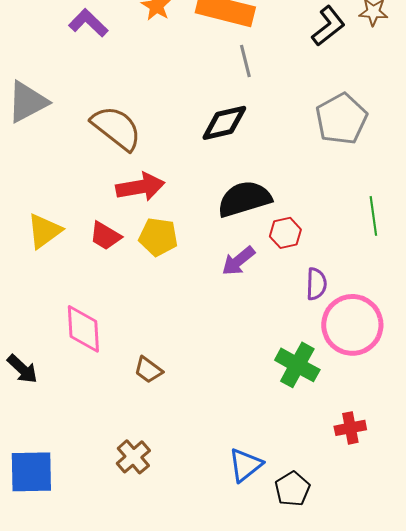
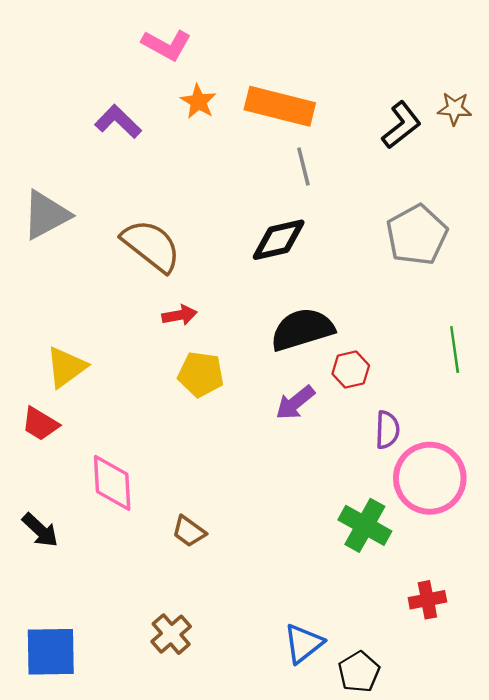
red arrow: (140, 187) -> (179, 315), size x0.6
red trapezoid: (105, 236) -> (40, 424), moved

